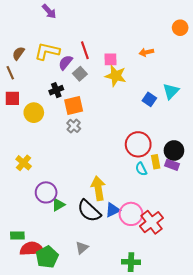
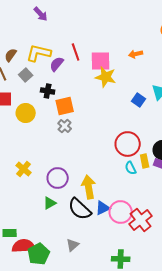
pink square: (111, 59) -> (101, 61), size x1.5
gray square: (80, 74) -> (26, 75), moved
black cross: (56, 90) -> (48, 91), turned 32
yellow cross: (24, 163) -> (24, 169), moved
purple circle: (46, 192) -> (58, 178), moved

